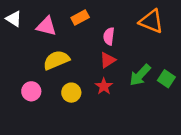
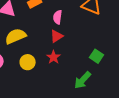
green arrow: (140, 75) -> (83, 80), moved
green square: (166, 79) -> (97, 56), moved

